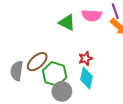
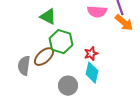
green triangle: (67, 23) -> (48, 17), moved
green hexagon: (55, 74) -> (61, 42), moved

